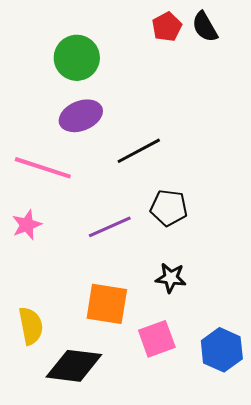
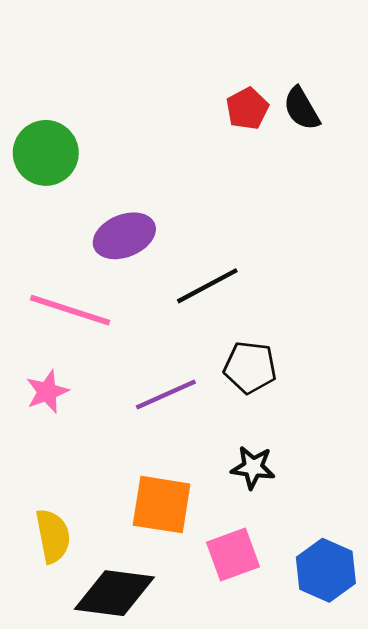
green circle: (77, 58) -> (46, 153), moved

